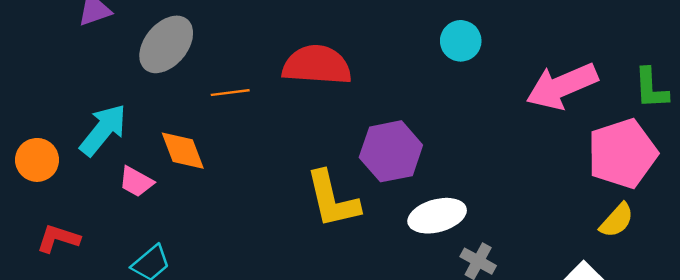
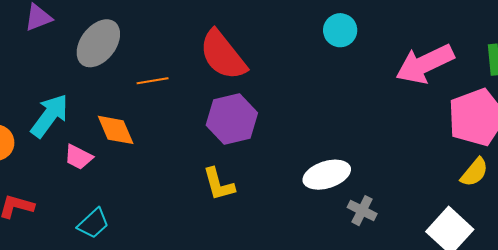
red semicircle: (317, 65) -> (223, 55), turned -130
purple hexagon: (391, 151) -> (232, 119), moved
yellow L-shape: (332, 199) -> (219, 184), moved, size x0.7

